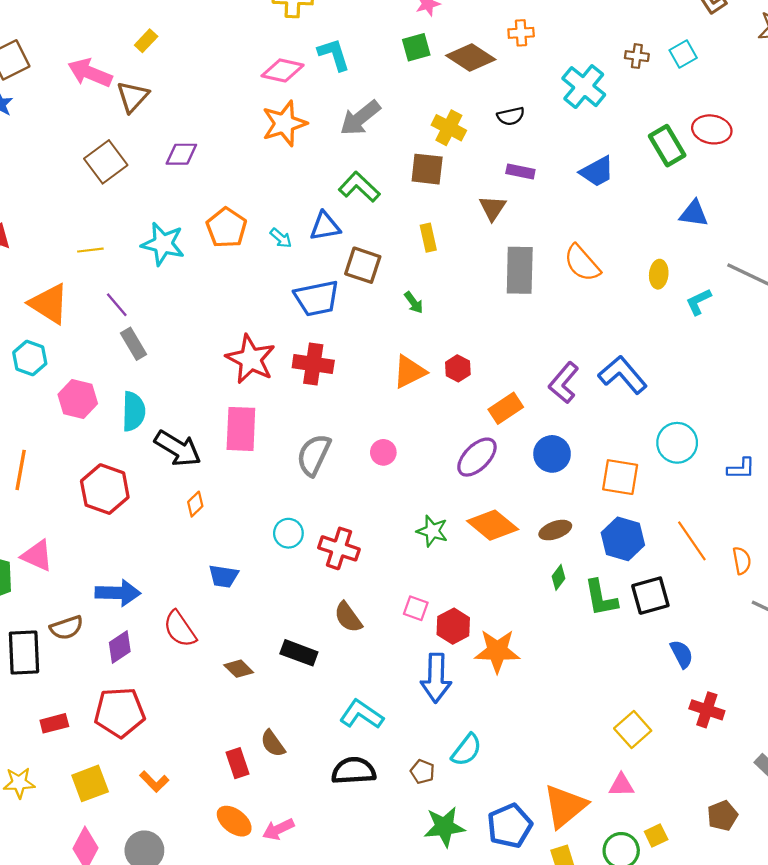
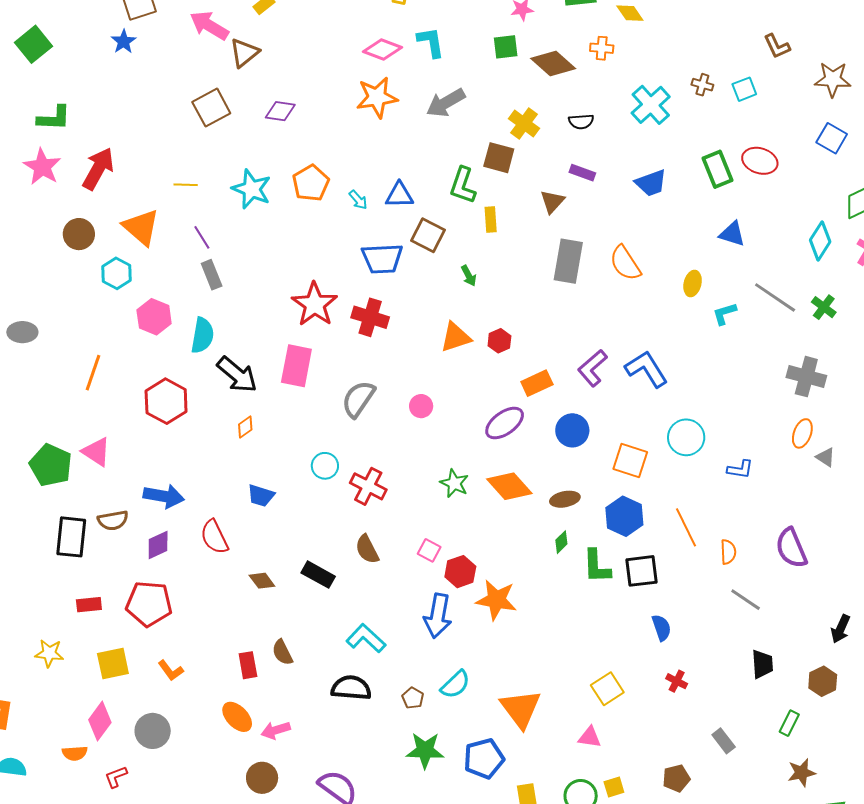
green L-shape: (359, 187) -> (463, 185), moved, turned -123
red cross: (707, 710) -> (677, 681), size x0.7
orange triangle: (565, 806) -> (521, 709), moved, turned -36

